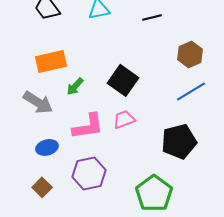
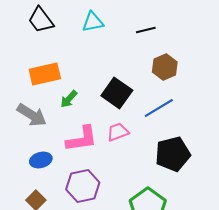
brown hexagon: (190, 54) -> (165, 67), moved
blue line: (191, 91) -> (159, 108), moved

